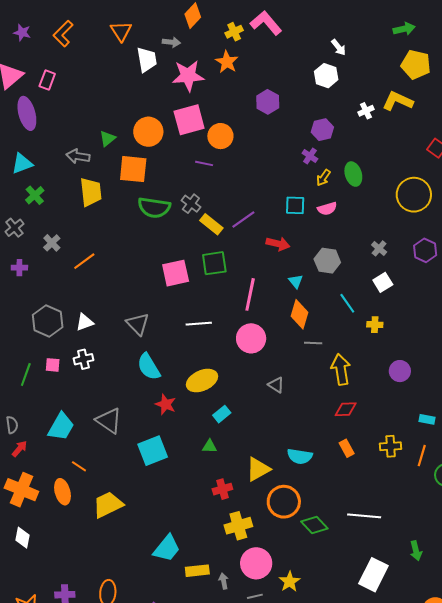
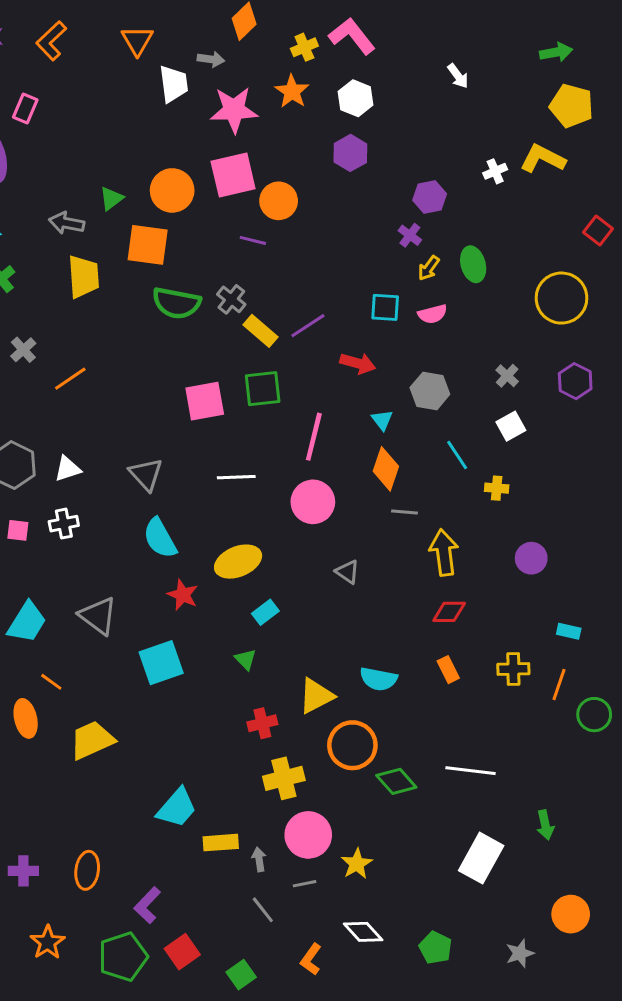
white hexagon: (326, 76) -> (356, 98), moved
green triangle: (210, 446) -> (246, 659), turned 42

